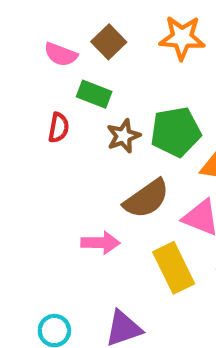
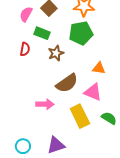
pink semicircle: (61, 54) -> (26, 14), turned 98
green pentagon: (176, 132) -> (81, 33), moved

